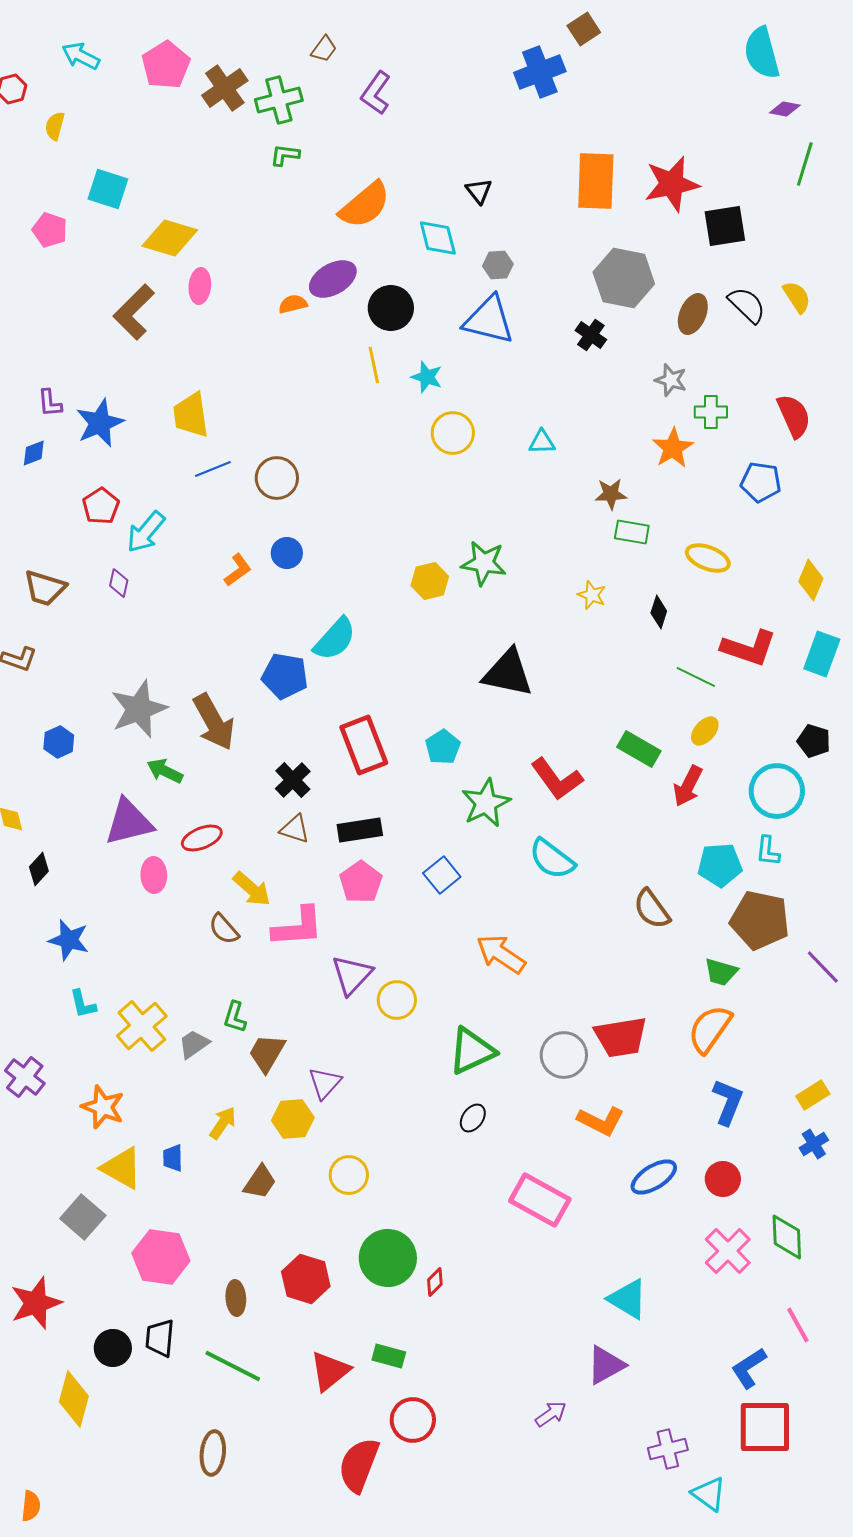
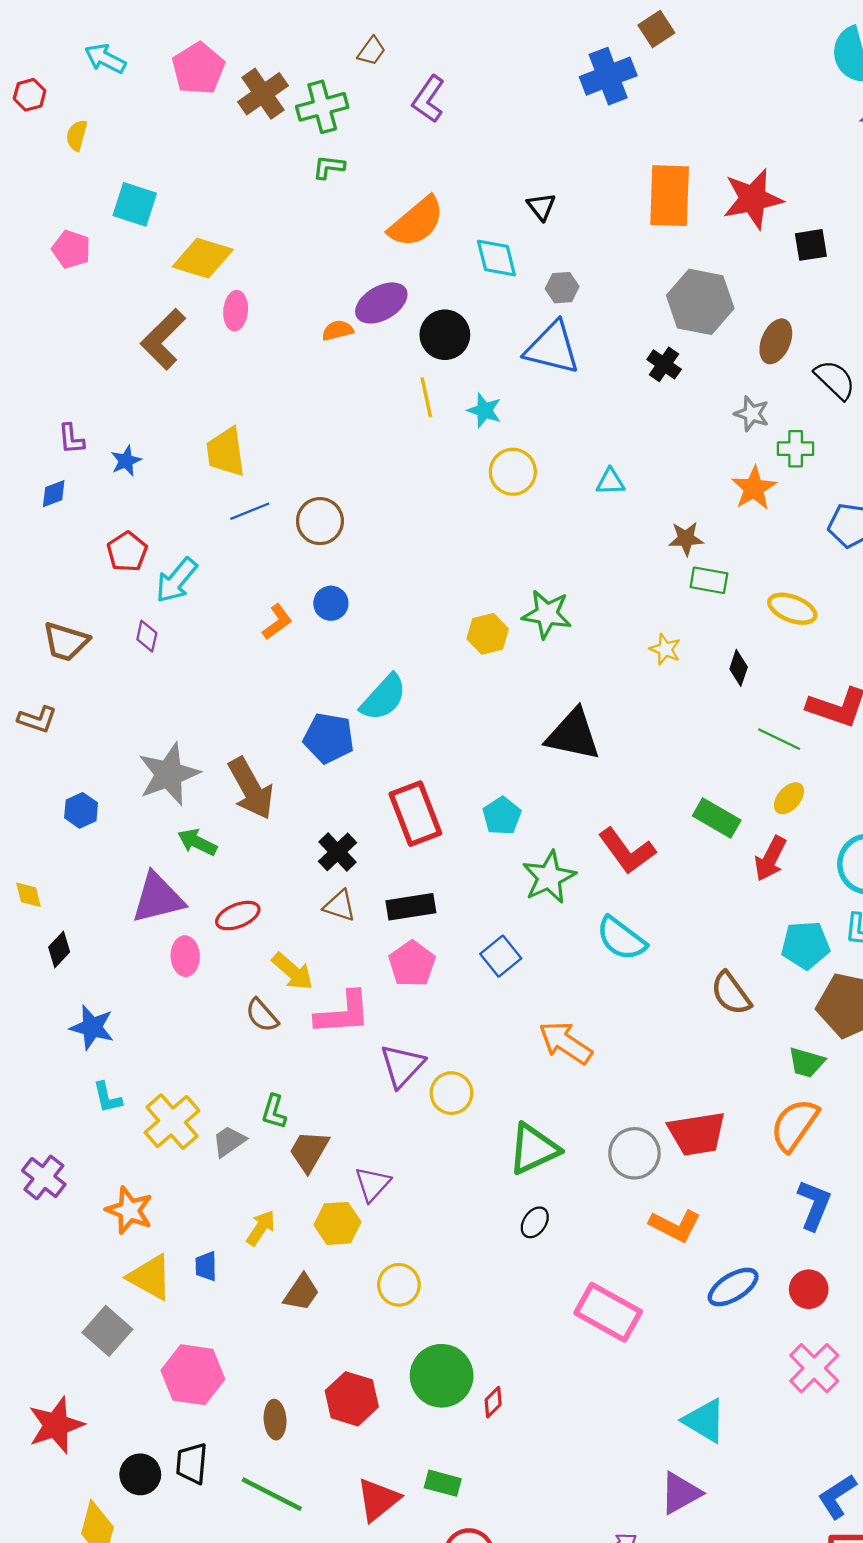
black square: (725, 226) -> (811, 245), size x0.7
black semicircle: (747, 305) -> (835, 380), moved
blue star: (100, 423) -> (126, 461), size x0.6

